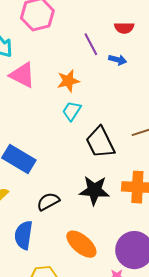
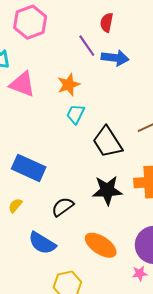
red semicircle: (124, 28) -> (107, 23), moved, turned 108
blue arrow: (118, 60) -> (115, 58), size x1.5
blue semicircle: (24, 235) -> (42, 243), turned -60

